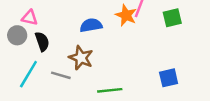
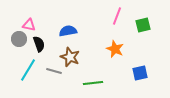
orange star: (126, 15) -> (115, 49), moved
blue semicircle: (91, 25) -> (68, 31), moved

